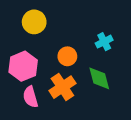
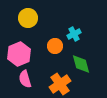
cyan cross: (104, 42) -> (74, 34), moved
orange cross: (62, 87) -> (60, 84), moved

